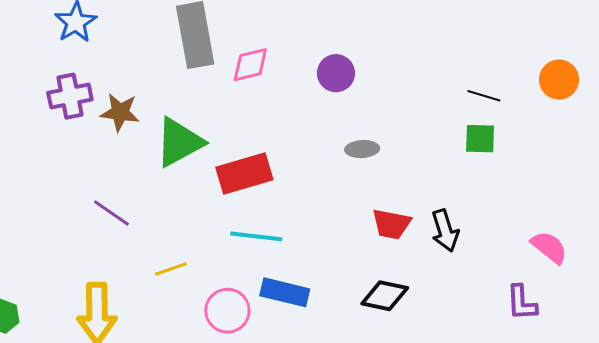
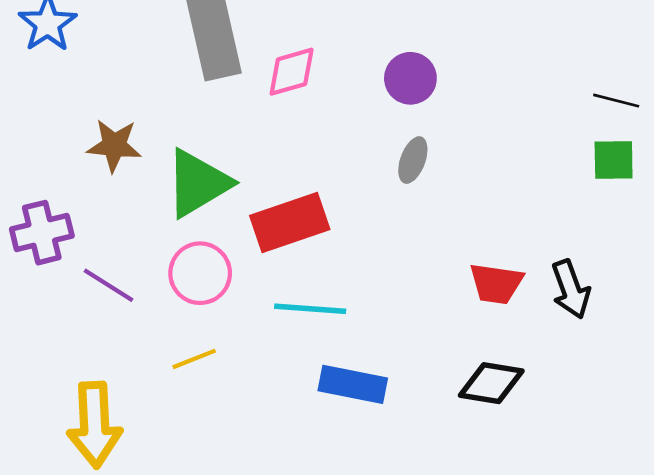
purple cross: (70, 96) -> (42, 233), moved
gray ellipse: (362, 149) -> (413, 160), moved, turned -64
pink circle: (227, 311) -> (200, 273), moved

